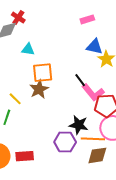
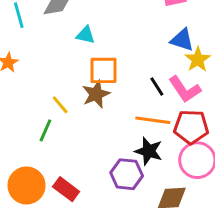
pink L-shape: (93, 92) -> (185, 89), moved
orange line: (93, 139) -> (153, 120), moved
red rectangle: (25, 156) -> (66, 189), turned 36

